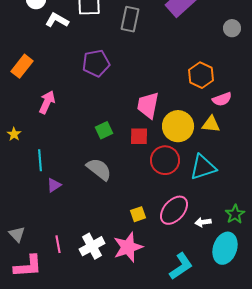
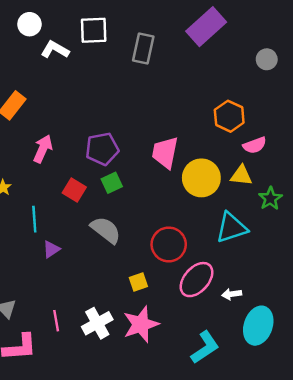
purple pentagon: (96, 63) -> (102, 149), moved
red square: (139, 136) -> (74, 190), moved, turned 30
red circle: (165, 160) -> (169, 244), moved
yellow square: (138, 214) -> (138, 282), moved
green star: (235, 214) -> (270, 198), moved

